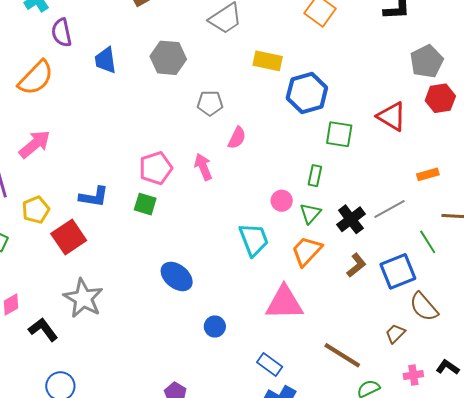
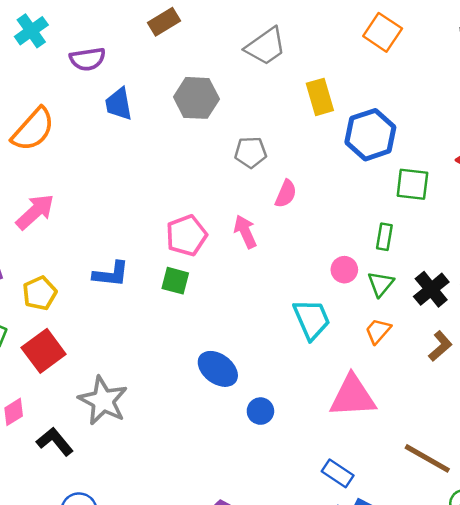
purple semicircle: (61, 33) -> (87, 59), moved, turned -84
yellow rectangle: (268, 61) -> (320, 97), turned 64
red square: (69, 237) -> (44, 351), moved
orange trapezoid: (307, 251) -> (378, 331), size x0.7
blue circle: (215, 326) -> (260, 411), moved

